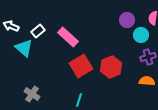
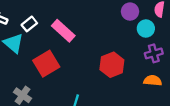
red square: (81, 66) -> (46, 64), moved

